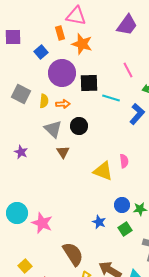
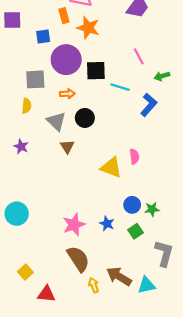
blue square: (41, 52) -> (43, 37), turned 32
gray square: (21, 94) -> (35, 79), moved, turned -30
yellow semicircle: (44, 101) -> (27, 106), moved
pink star: (42, 223) -> (74, 225), moved, turned 30

